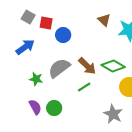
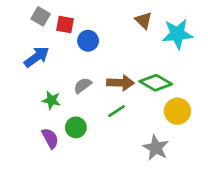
brown arrow: (87, 66) -> (121, 83), turned -42
gray semicircle: (59, 68) -> (83, 85), size x0.6
green circle: (54, 108) -> (76, 127), moved

